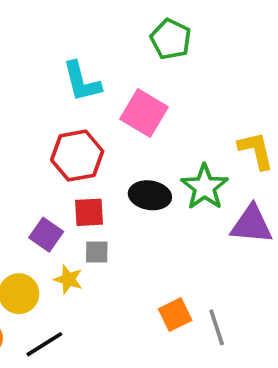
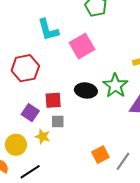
pink square: (144, 113) -> (82, 46), turned 30
red hexagon: (77, 156) -> (25, 68), moved
gray line: (217, 327) -> (123, 161), turned 54

